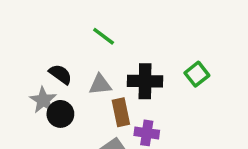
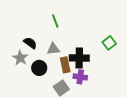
green line: (104, 36) -> (55, 21), turned 32
black cross: (145, 81) -> (79, 58), moved
black circle: (60, 114) -> (39, 68), moved

